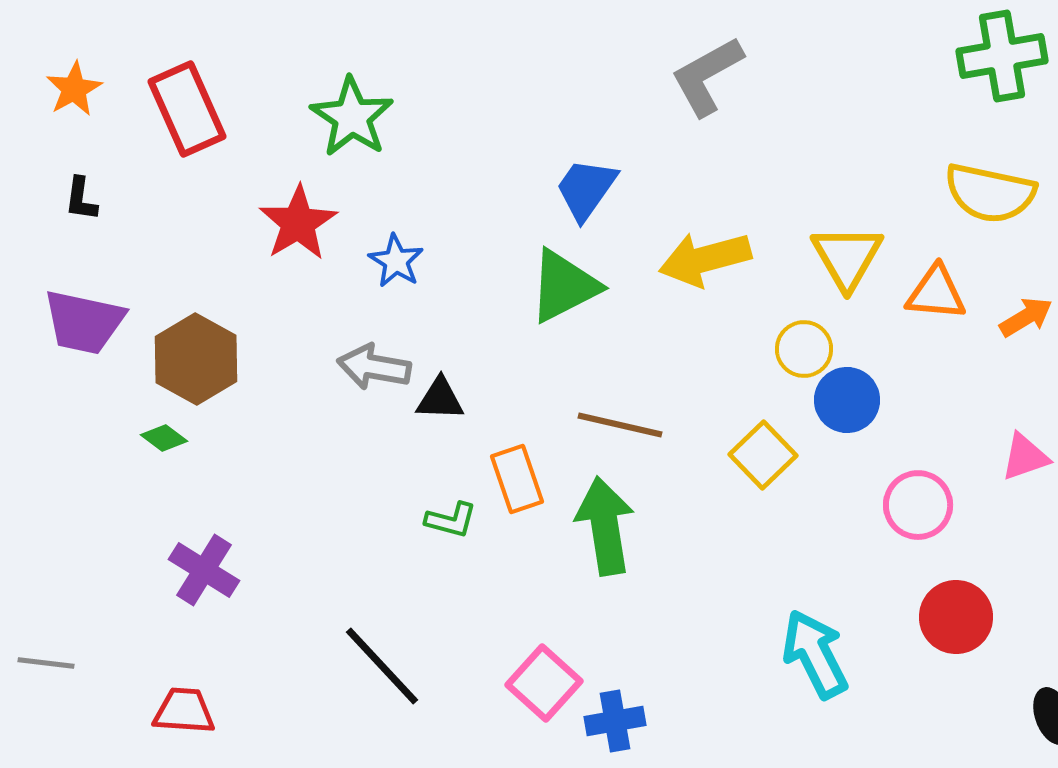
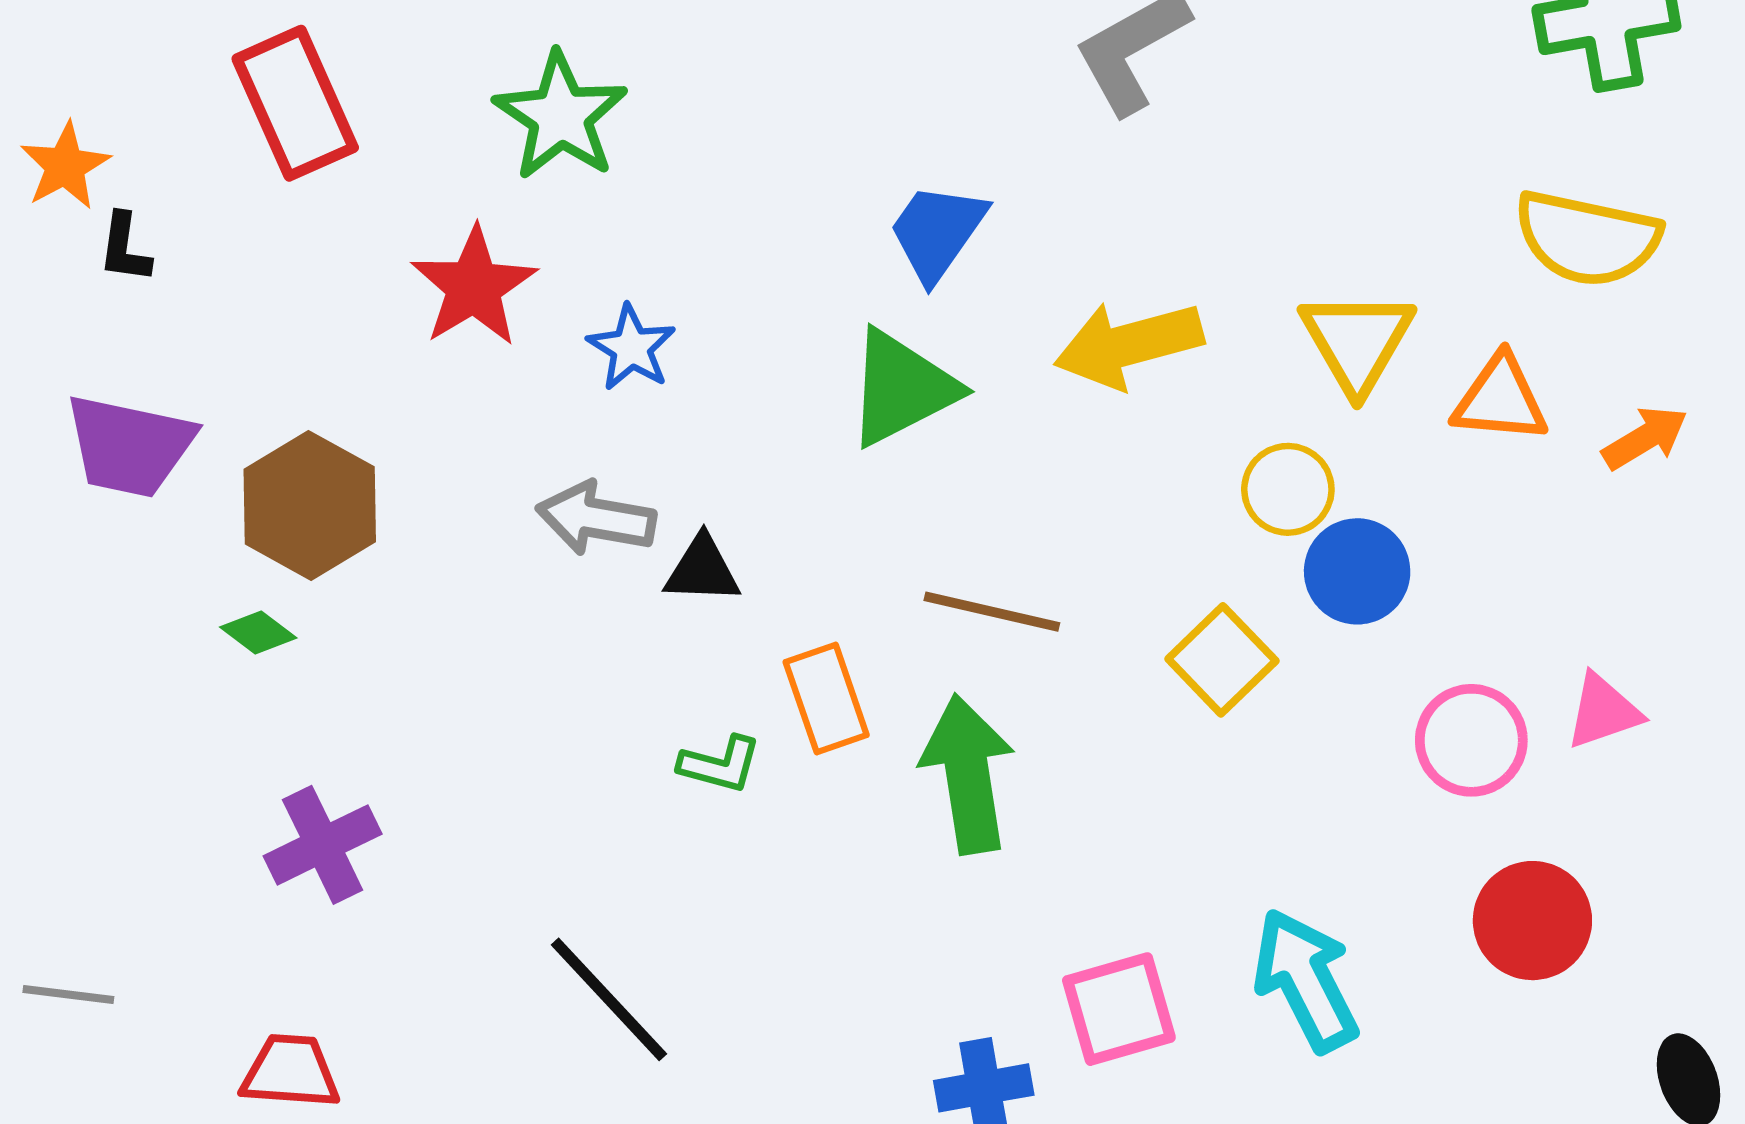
orange star: (74, 89) -> (65, 166), moved
pink triangle: (1025, 457) -> (1603, 711), moved
purple cross: (204, 570) -> (323, 845), turned 32
pink square: (544, 683) -> (1119, 1009), moved, turned 32

